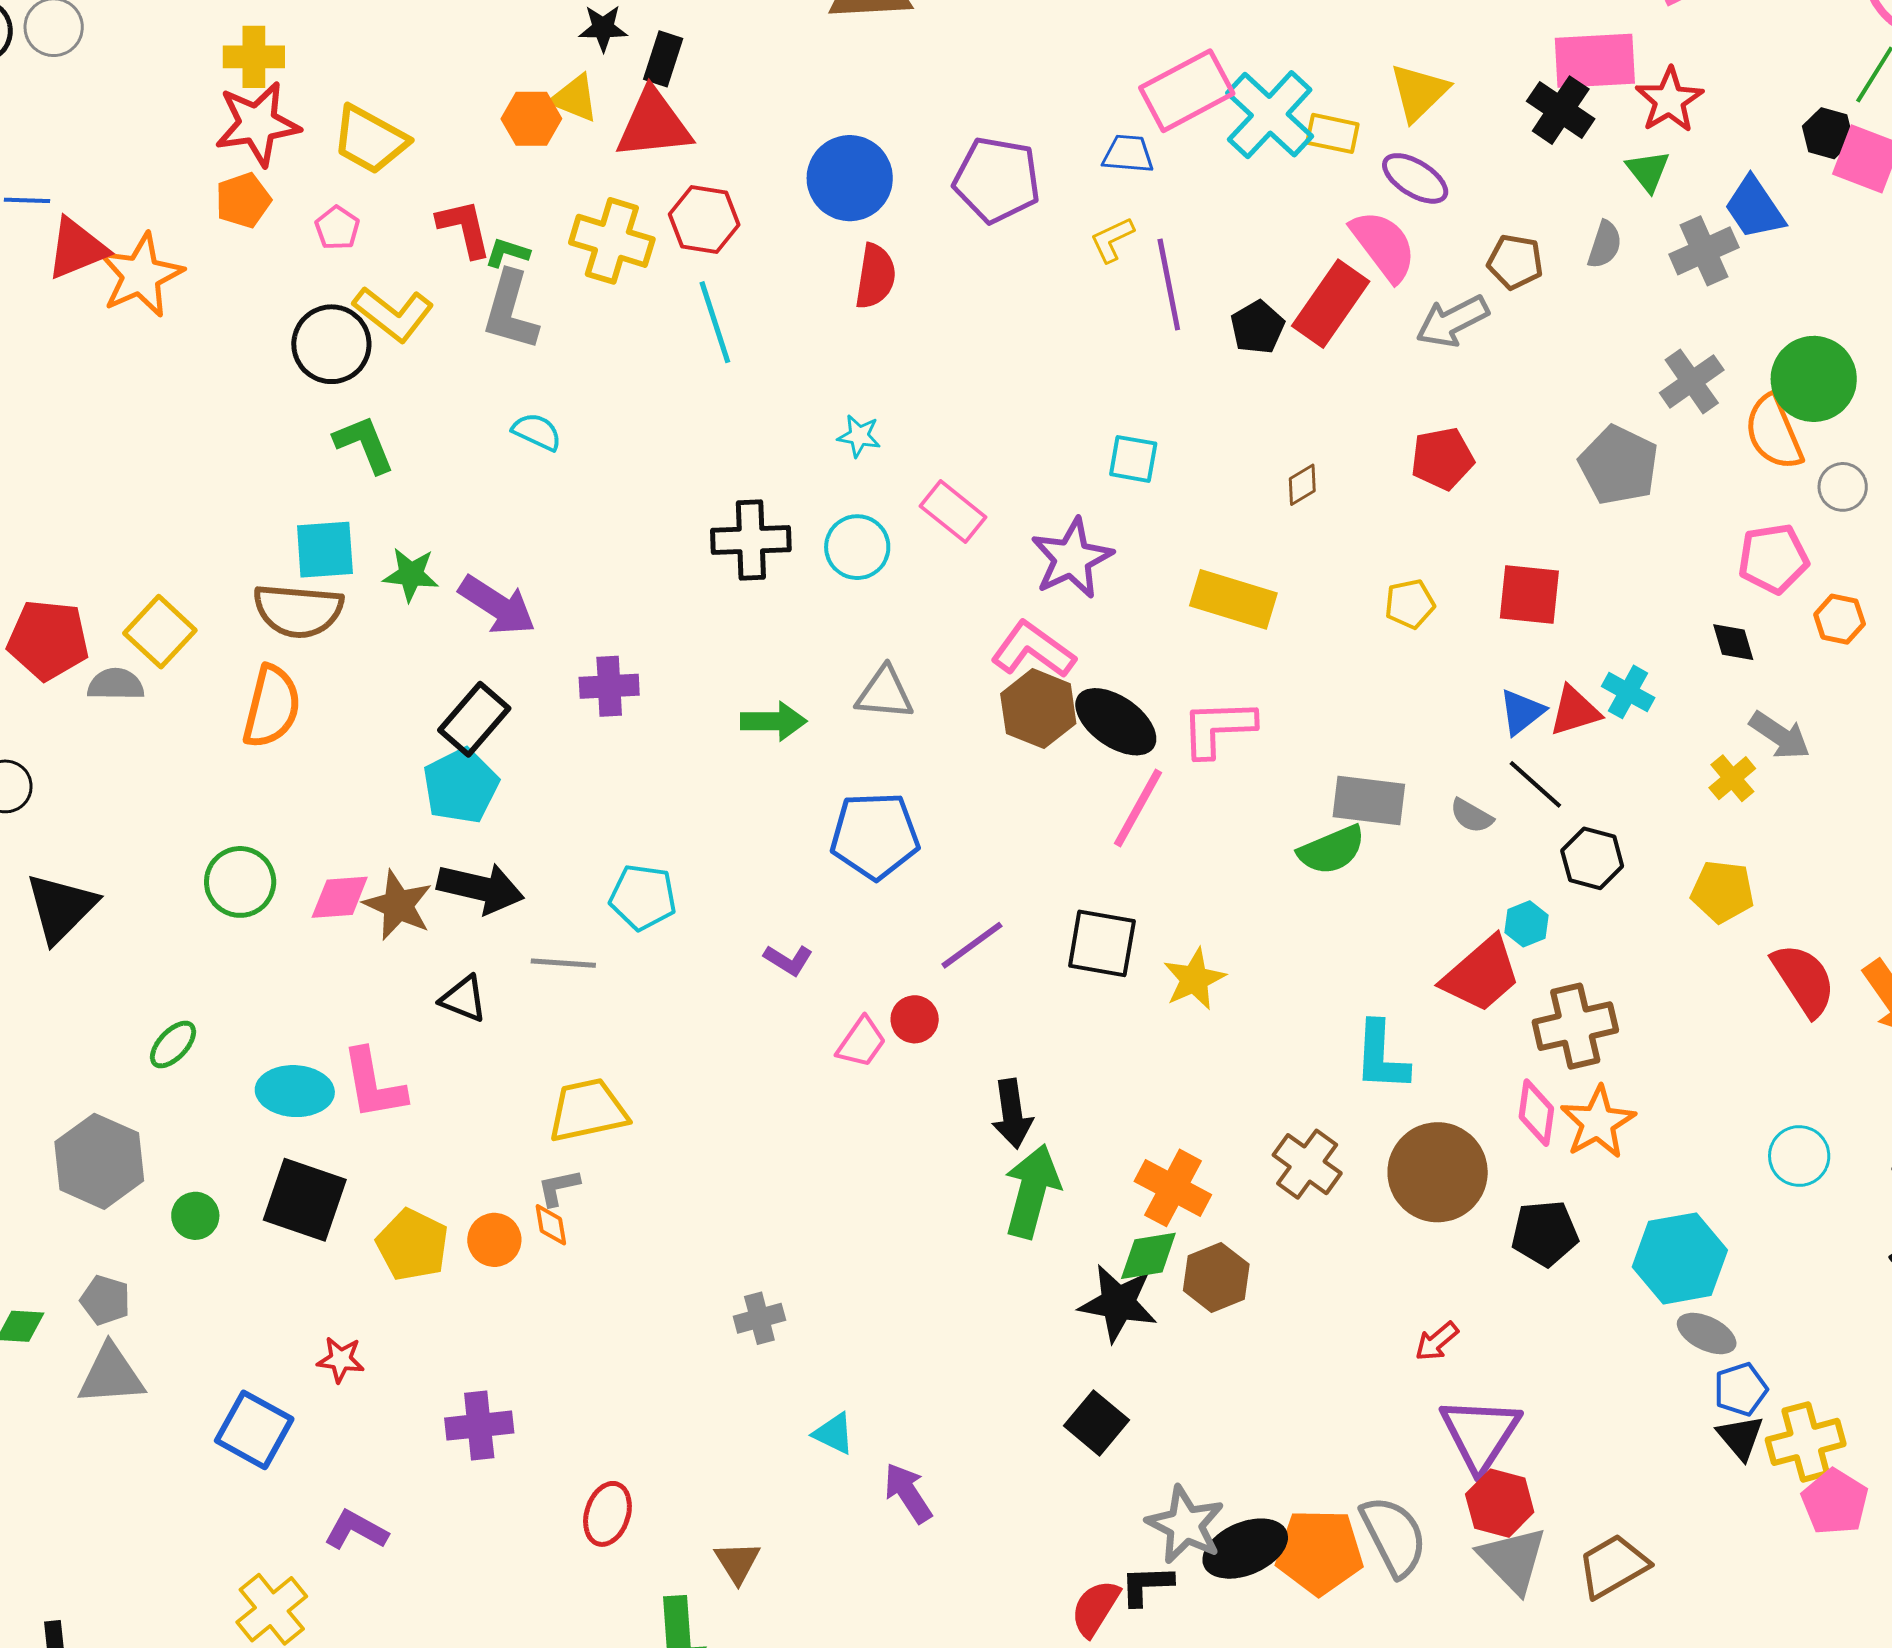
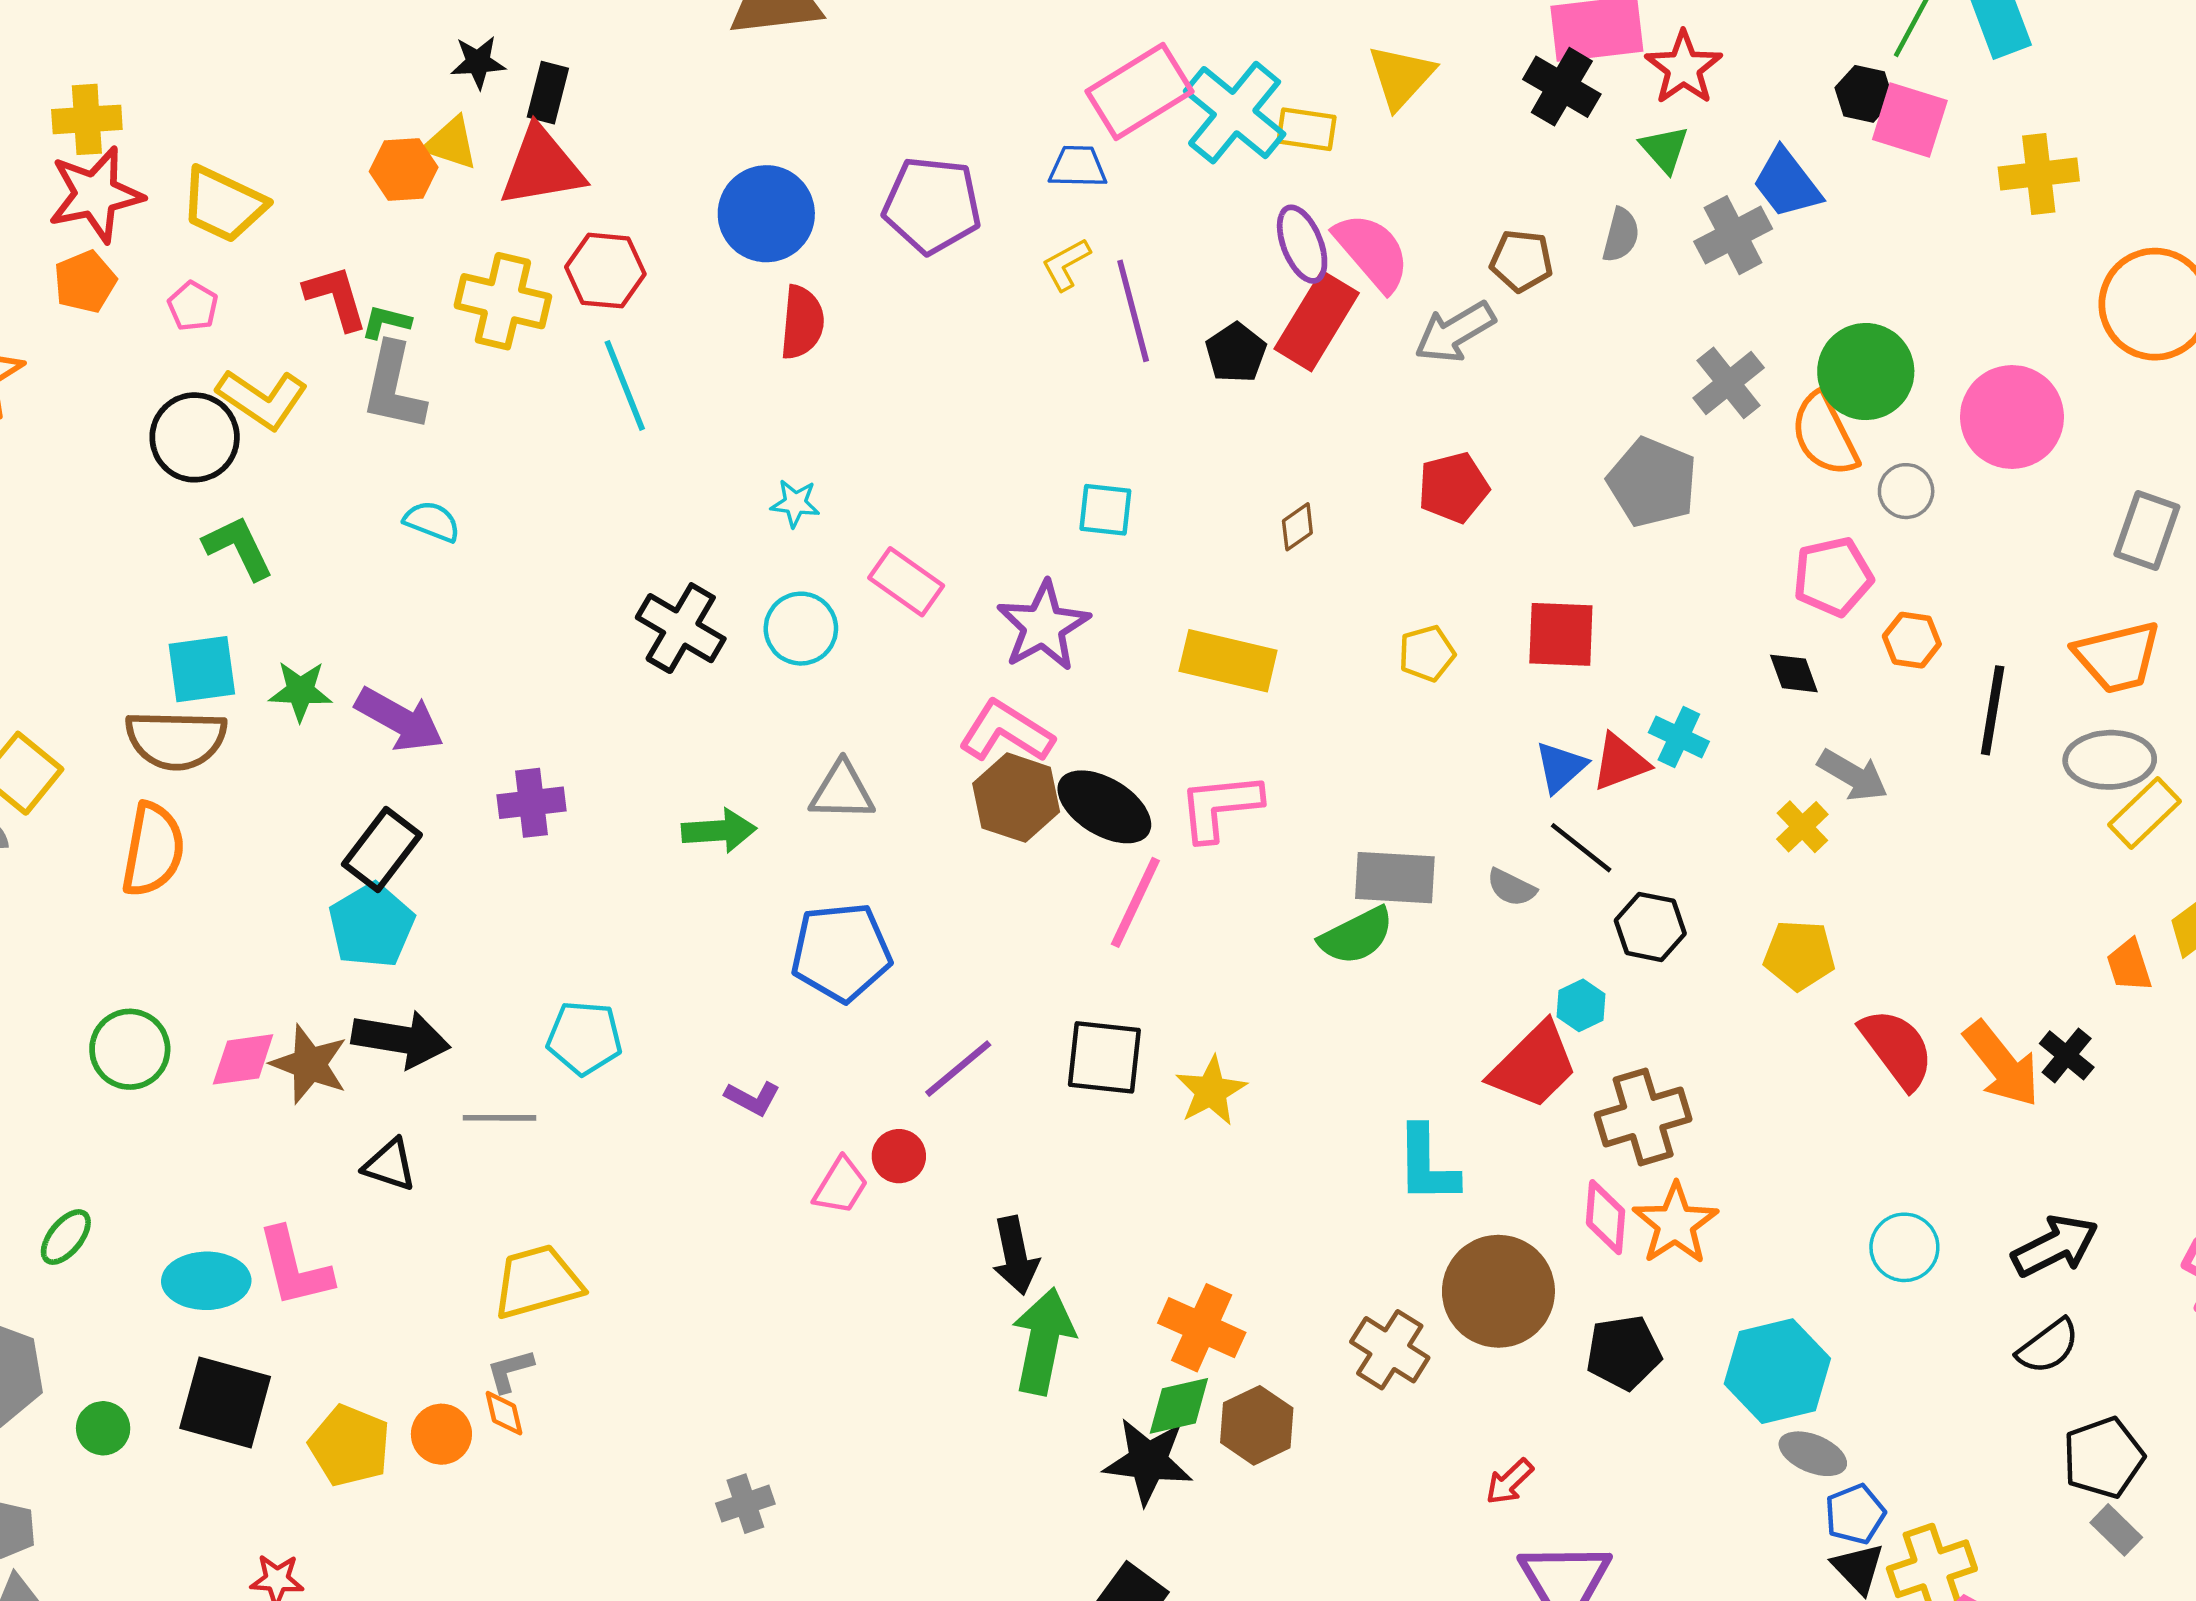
purple ellipse: (1415, 178) -> (1302, 244), moved, turned 40
black cross: (751, 540) -> (681, 628), turned 36
brown cross: (1307, 1164) -> (1390, 1350), moved

